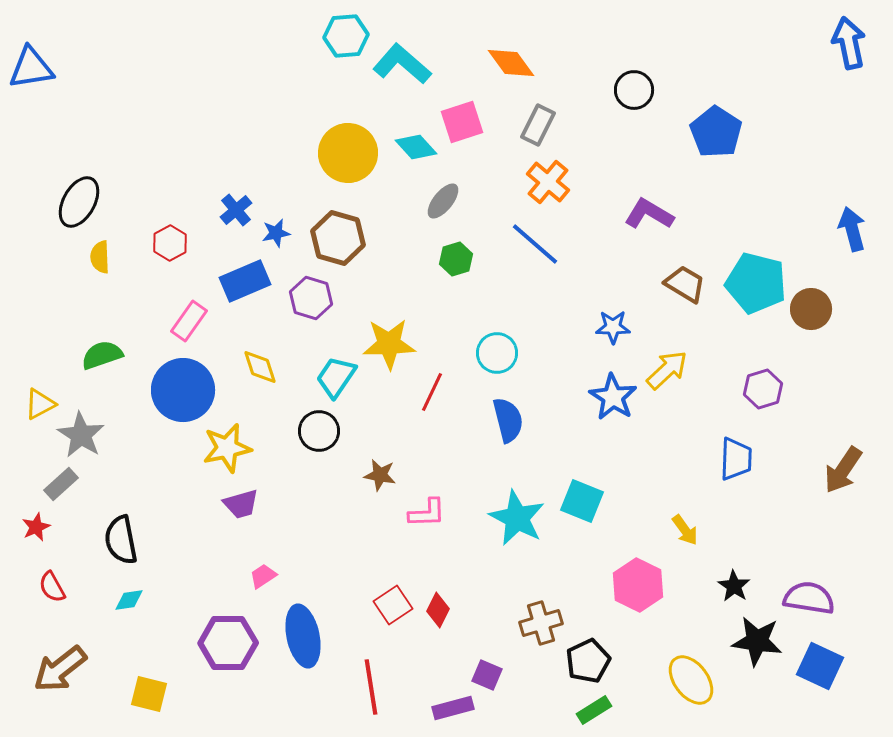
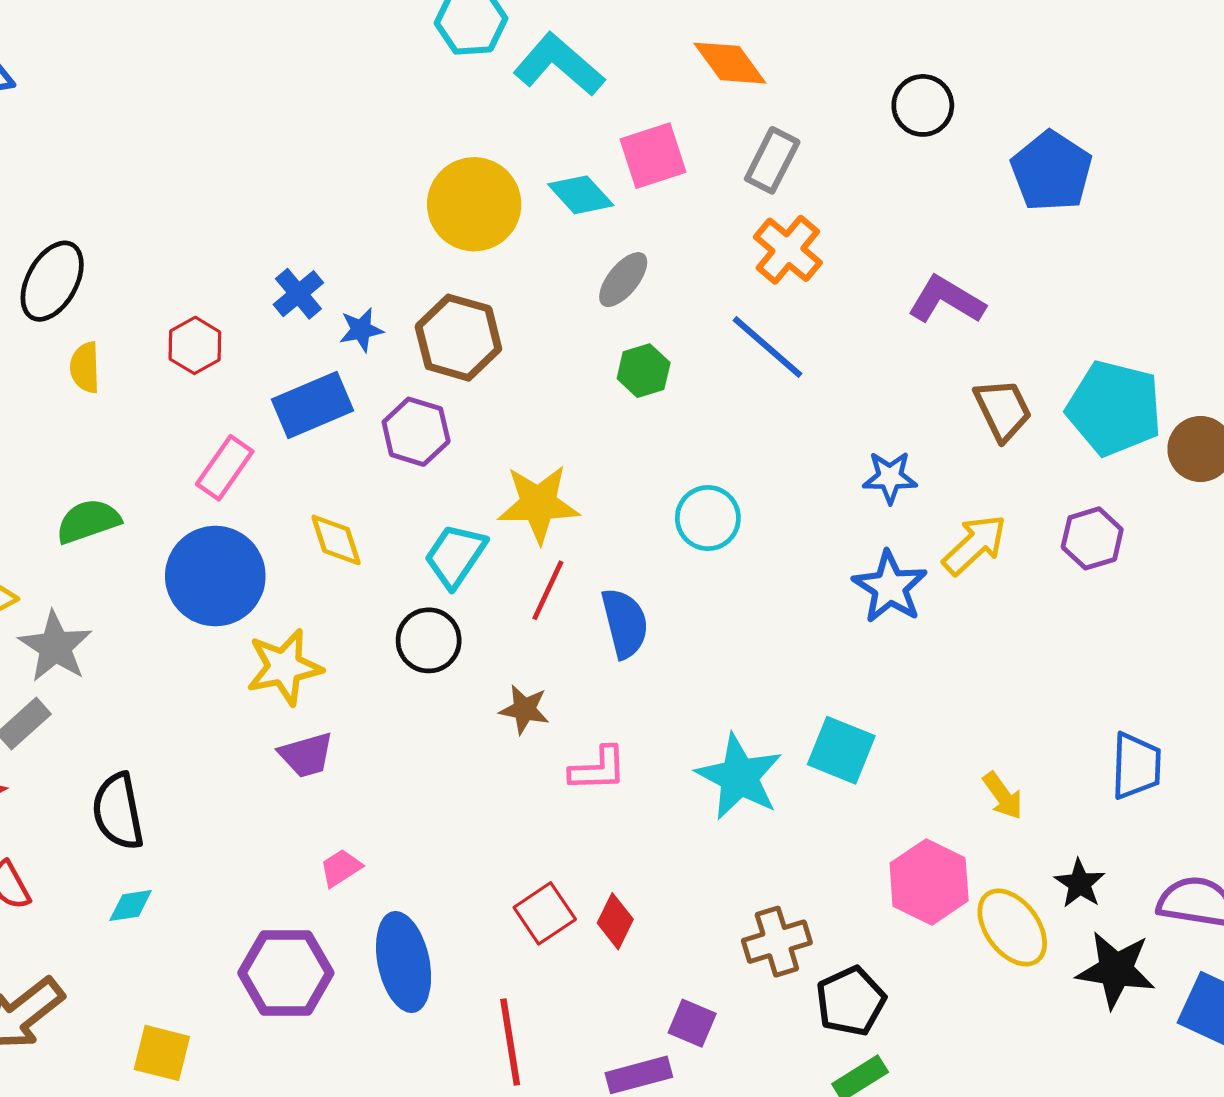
brown trapezoid: (685, 284) -> (1003, 410), turned 33
purple hexagon: (763, 389) -> (1092, 538), moved
red line: (432, 392) -> (548, 590), moved
blue semicircle: (508, 420) -> (625, 623), moved
blue trapezoid: (736, 459) -> (1136, 766), moved
yellow ellipse: (691, 680) -> (1012, 927), moved

